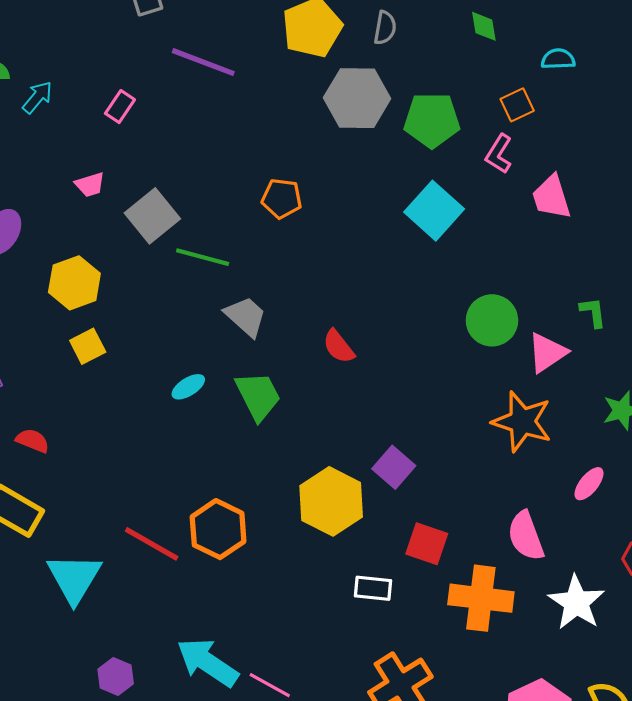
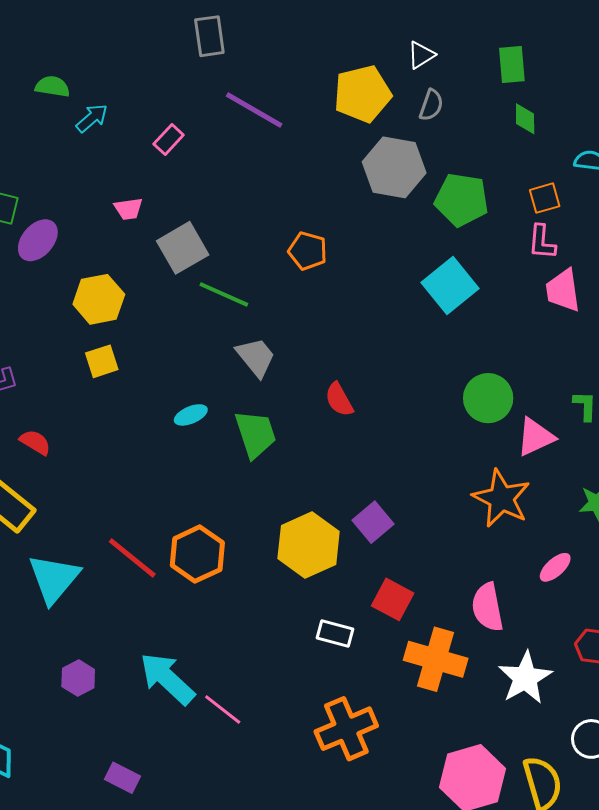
pink L-shape: (499, 154) -> (542, 242), moved, turned -36

